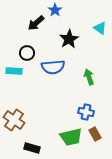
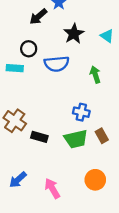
cyan triangle: (100, 28) -> (107, 36), moved
blue cross: (86, 112) -> (81, 112), moved
black rectangle: (32, 148) -> (39, 137), moved

